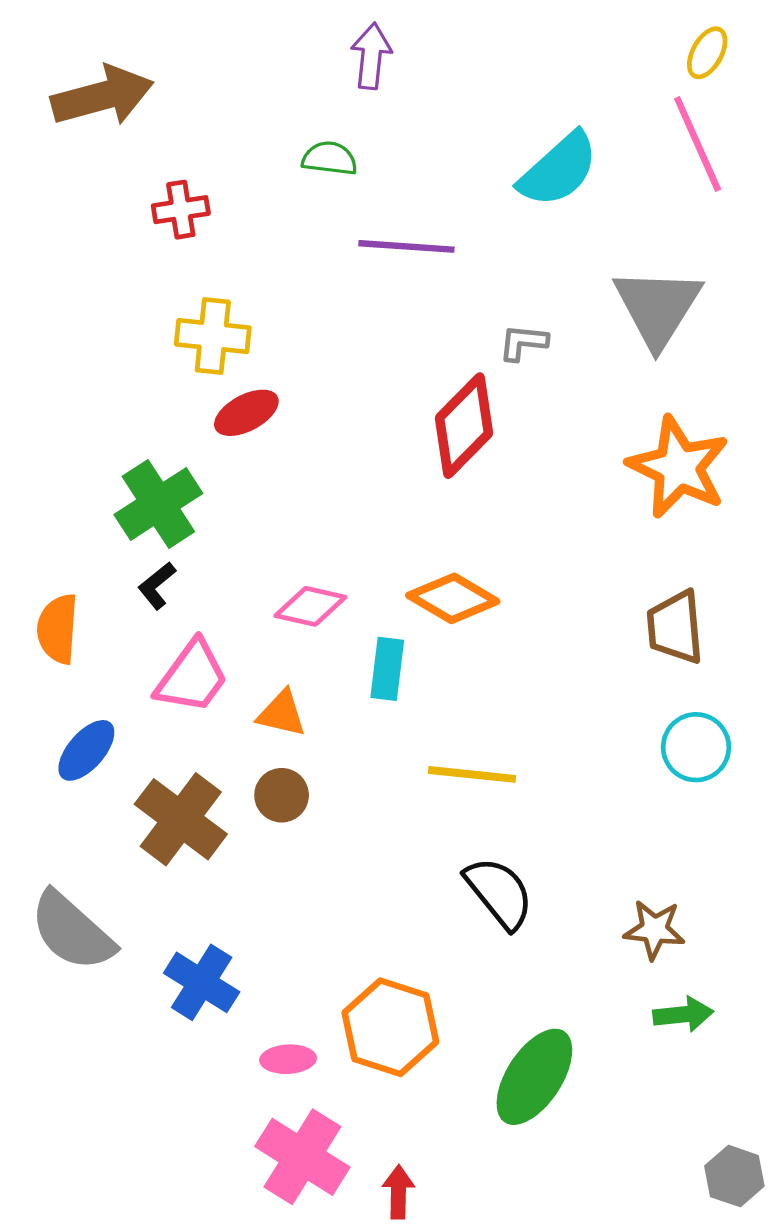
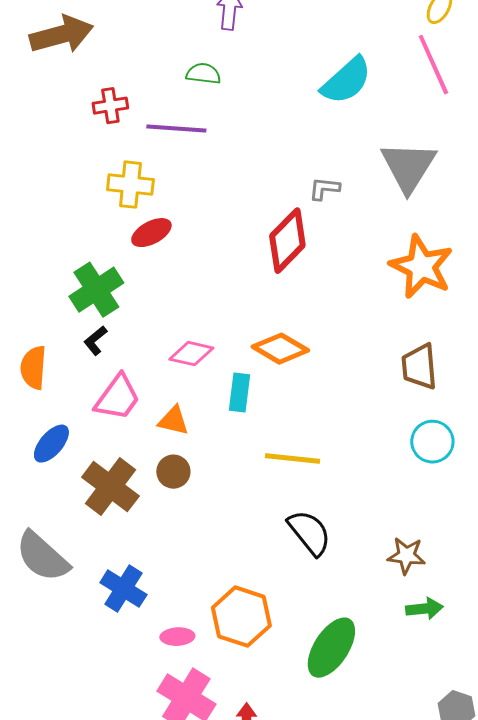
purple line: (406, 246) -> (176, 129), moved

